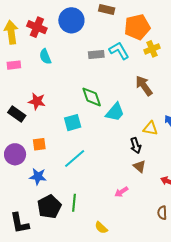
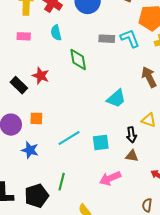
green diamond: (92, 97) -> (78, 60), moved
cyan square: (73, 123) -> (101, 142), moved
brown triangle: (139, 166) -> (132, 156), turned -40
pink arrow: (121, 192) -> (110, 178), size x1.5
black pentagon: (49, 207) -> (37, 196), moved

